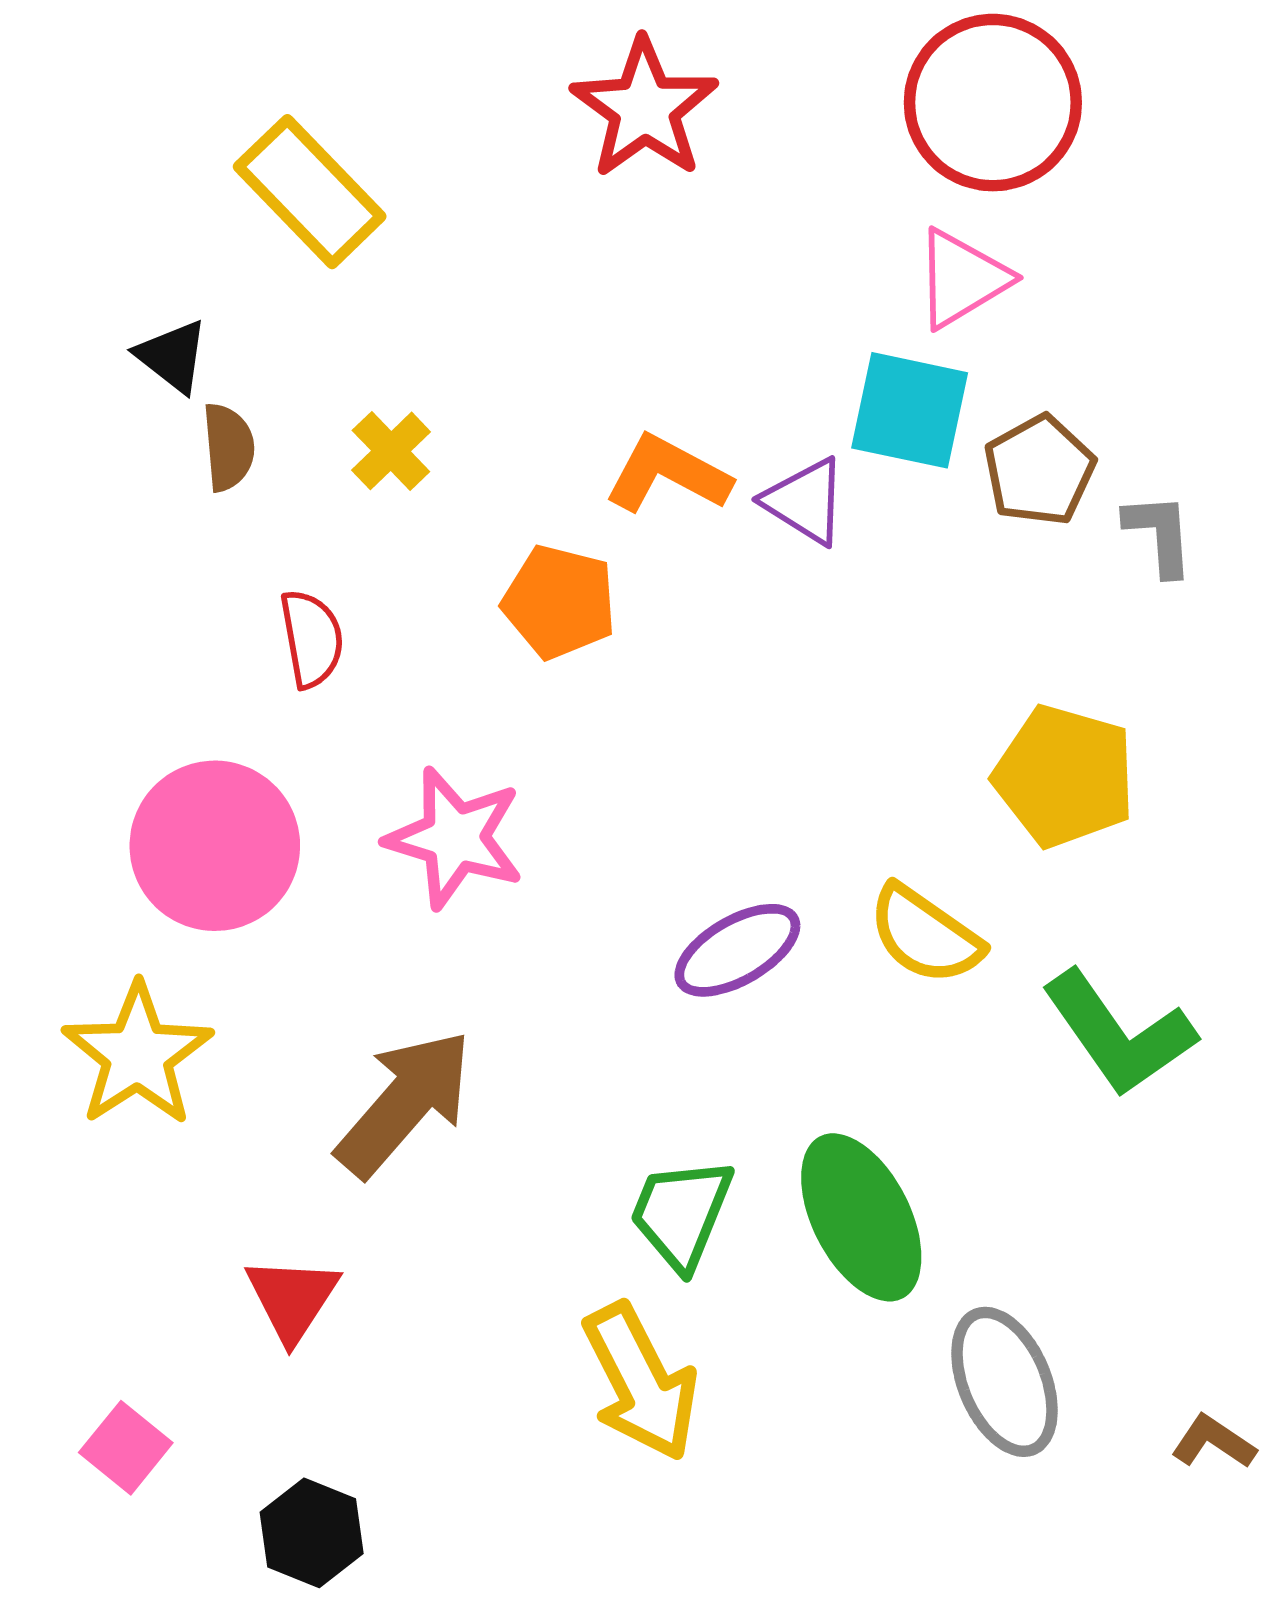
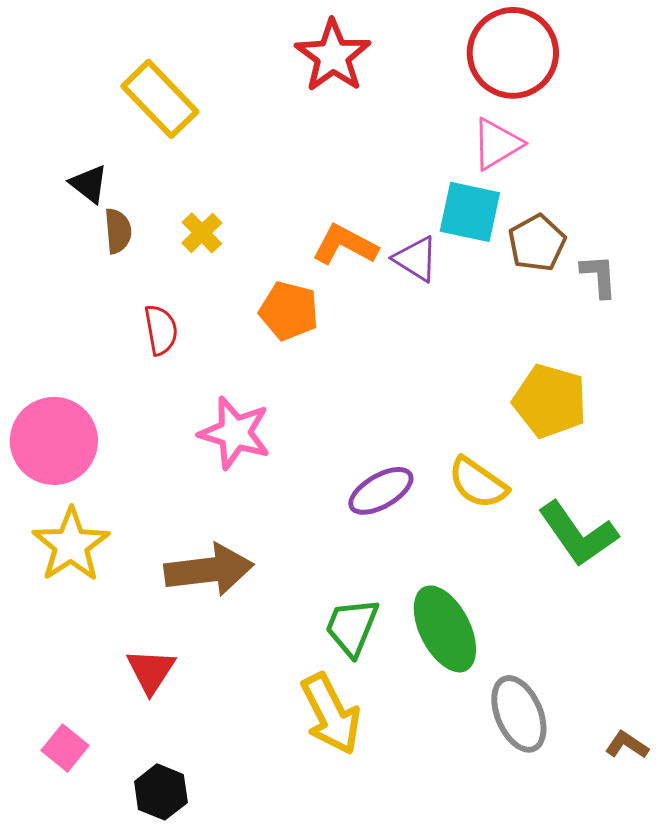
pink circle: (215, 846) -> (54, 441), moved
brown arrow: (405, 1103) -> (209, 570), turned 42

